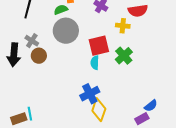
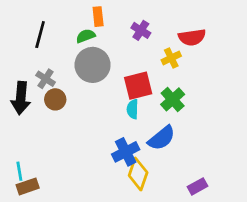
yellow cross: (123, 26) -> (171, 58), turned -32
blue semicircle: (151, 106) -> (162, 138), moved, size x1.5
cyan line: (30, 114) -> (19, 171), moved

